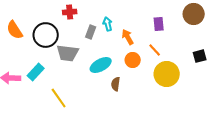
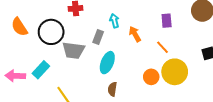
gray rectangle: (91, 32) -> (98, 37), moved
orange circle: (133, 60) -> (151, 77), moved
cyan ellipse: (101, 65) -> (107, 63), turned -40
brown semicircle: (116, 84) -> (112, 89), moved

